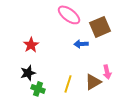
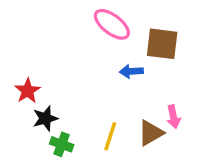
brown square: (100, 27) -> (162, 44), turned 30
red star: (31, 45) -> (28, 91), moved

